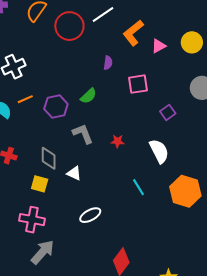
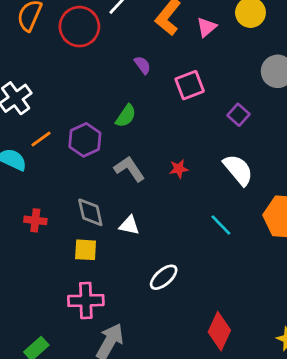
purple semicircle: (108, 63) -> (142, 65), turned -32

